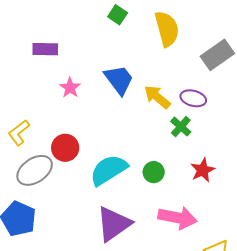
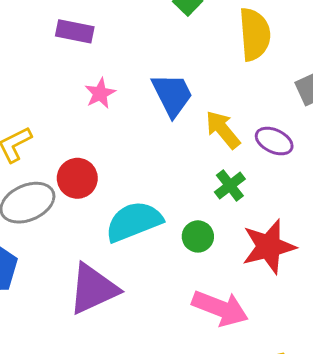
green cross: (181, 127) -> (230, 186), moved
red star: (203, 170) -> (269, 247), size x1.5
purple triangle: (114, 224) -> (93, 289), moved

